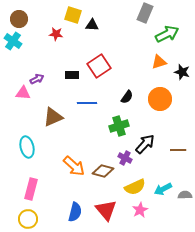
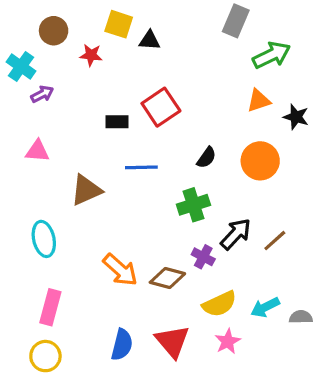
brown circle: (19, 19) -> (54, 31), moved
purple arrow: (37, 79) -> (42, 94), moved
brown line: (178, 150) -> (275, 241), moved, turned -42

